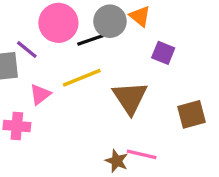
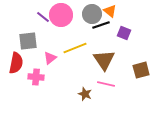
black line: (92, 39) -> (101, 25), moved
purple line: (27, 49) -> (43, 17), moved
pink line: (142, 154) -> (106, 84), moved
brown star: (117, 161) -> (85, 94), moved

